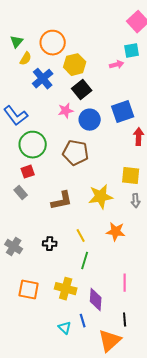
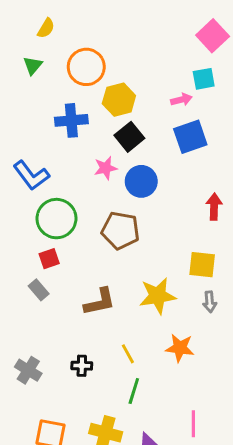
yellow semicircle: (26, 59) -> (46, 28), moved
blue cross: (43, 79) -> (71, 120), turned 35
blue square: (123, 112) -> (190, 137), moved

